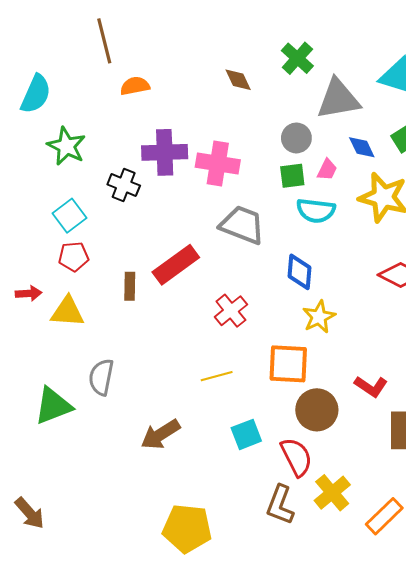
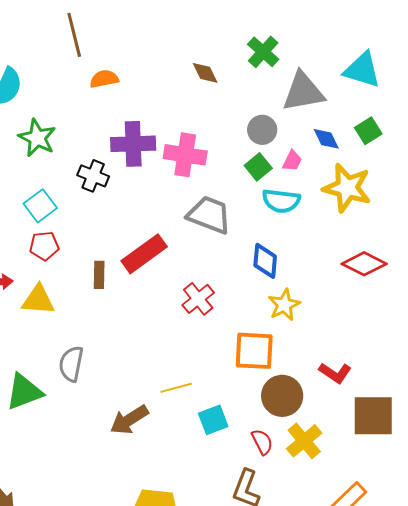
green square: (292, 176) -> (258, 167), turned -32
yellow line: (217, 376) -> (176, 388), moved
red semicircle: (296, 457) -> (262, 442), size x0.7
yellow cross: (332, 493) -> (304, 441), moved

